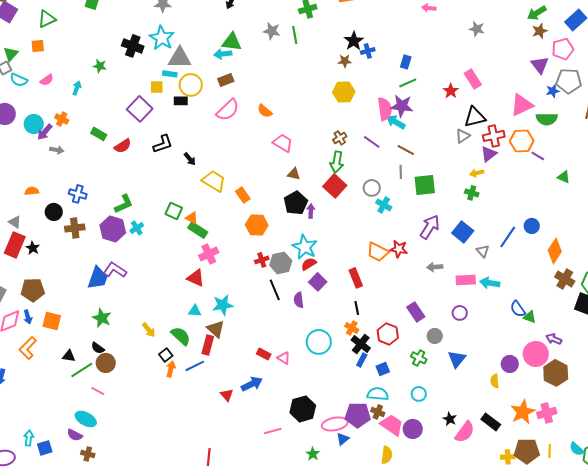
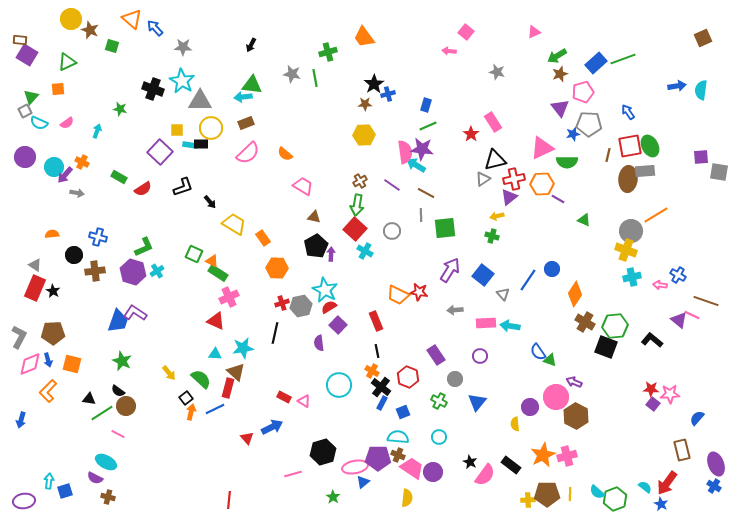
cyan rectangle: (170, 74) -> (190, 145), moved
cyan cross: (384, 205) -> (365, 251), moved
black line: (275, 290) -> (275, 333), moved, turned 35

